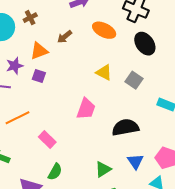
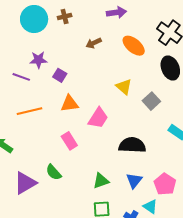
orange triangle: (39, 51) -> (70, 104), moved
pink rectangle: (47, 139) -> (69, 141), moved
green semicircle: (55, 172) -> (54, 172), turned 96

